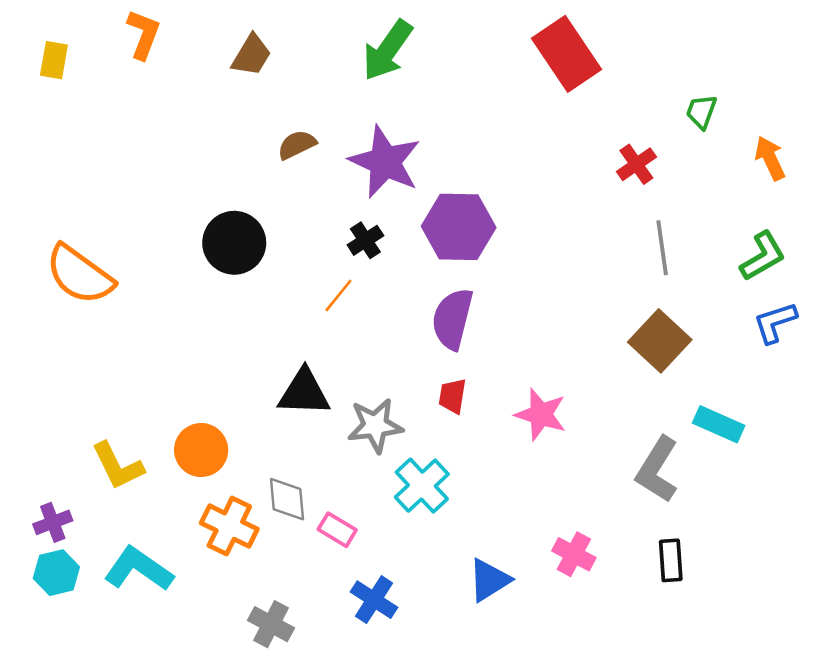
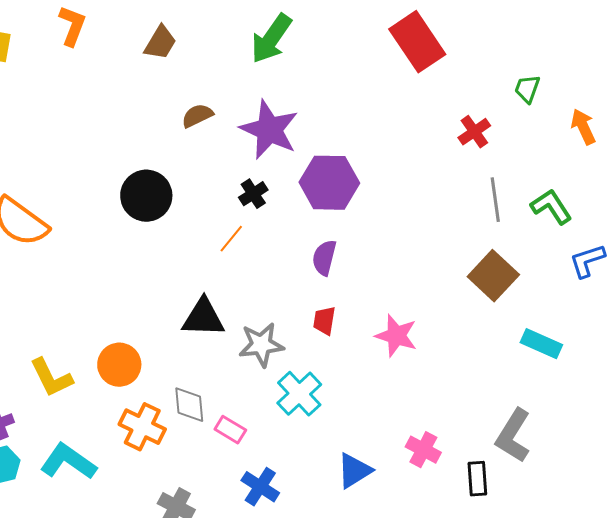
green L-shape: (763, 256) -> (551, 207), moved, turned -93
purple semicircle: (452, 319) -> (324, 258), size x0.7
gray L-shape: (657, 470) -> (513, 436), moved
black rectangle: (671, 560) -> (477, 479), moved

